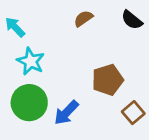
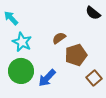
brown semicircle: (83, 19) -> (59, 38), moved

